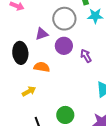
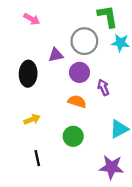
orange semicircle: (42, 67) -> (77, 101), moved
green circle: (65, 115) -> (73, 136), moved

